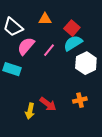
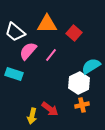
orange triangle: (45, 19) -> (47, 24), size x1.5
cyan semicircle: (73, 43) -> (91, 66), moved
white hexagon: (86, 63) -> (79, 83), moved

